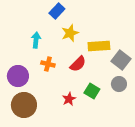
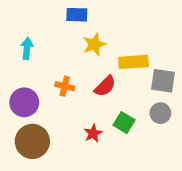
blue rectangle: (57, 11) -> (77, 15), turned 49
cyan arrow: (36, 40) -> (27, 48), moved
gray square: (121, 60) -> (163, 81), turned -30

